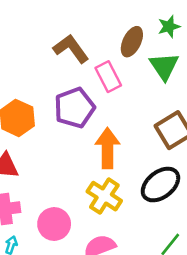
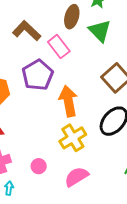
yellow cross: (104, 196) -> (73, 138), turned 36
pink circle: (54, 224) -> (39, 166), size x0.6

